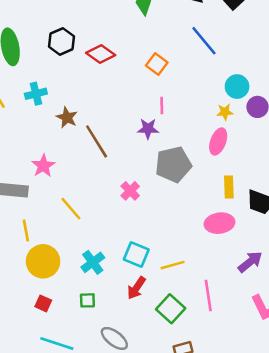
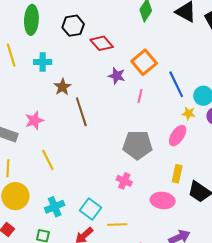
blue line: (204, 41) -> (176, 84), moved
orange square: (157, 64) -> (144, 62), size x1.4
purple star: (148, 129) -> (117, 76), moved
pink cross: (130, 191) -> (124, 181), moved, turned -35

